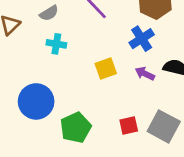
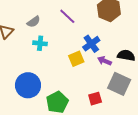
blue cross: (142, 39) -> (91, 44), moved
gray square: (164, 126) -> (119, 84), moved

